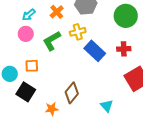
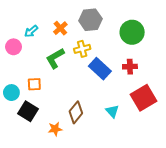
pink circle: (26, 34) -> (14, 47), moved
cyan triangle: (107, 106) -> (112, 111), moved

